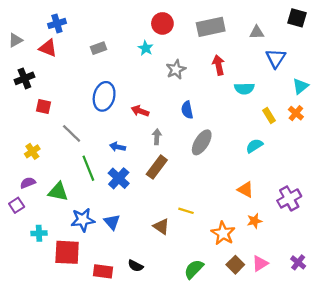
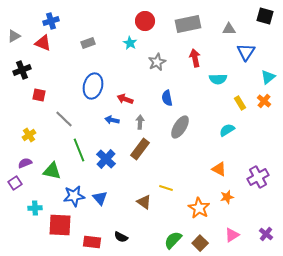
blue arrow: (118, 147) -> (112, 120), moved
brown square: (235, 265) -> (200, 243), moved

